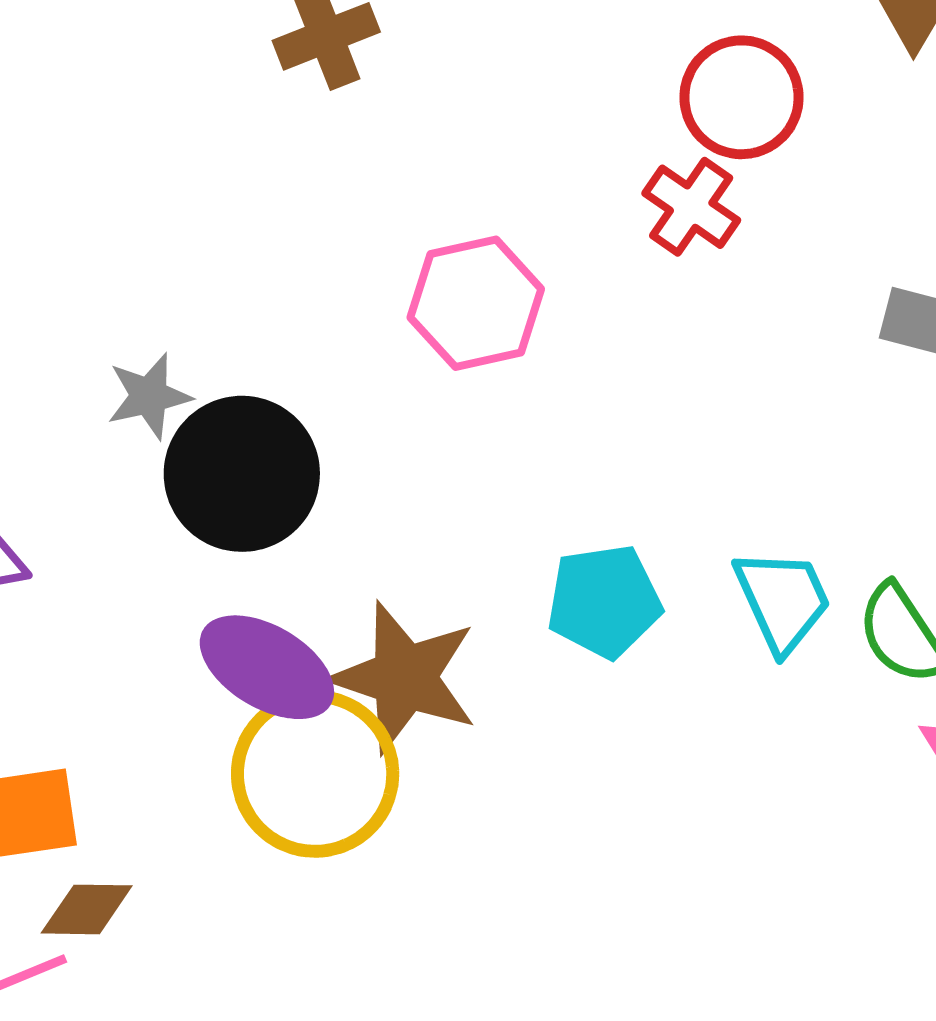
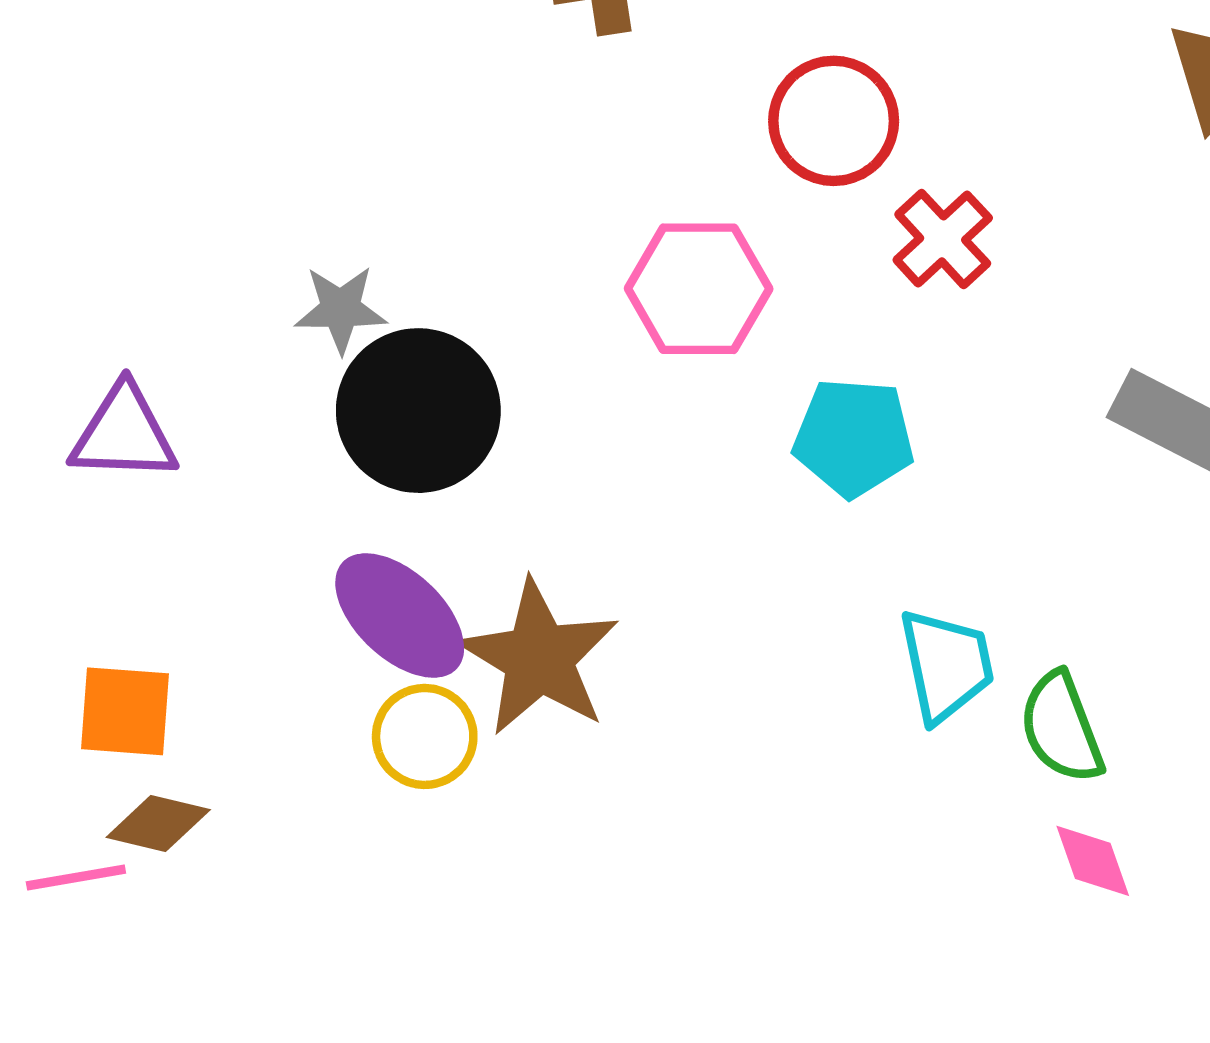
red circle: (742, 97) -> (834, 121), moved
cyan pentagon: (604, 601) -> (854, 437), moved
yellow circle: (315, 774) -> (425, 736), size x0.6

